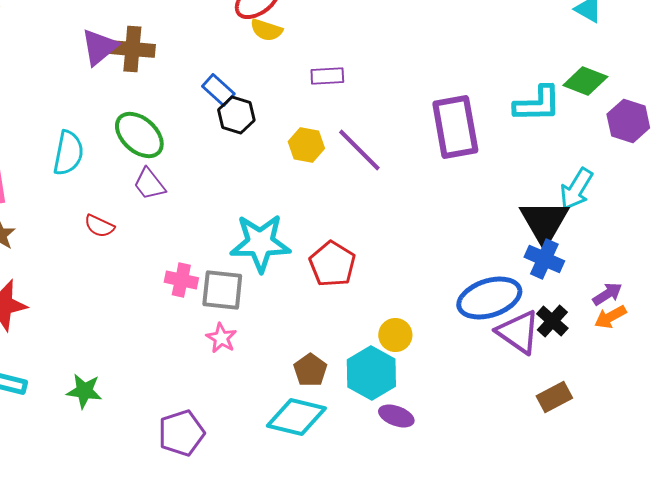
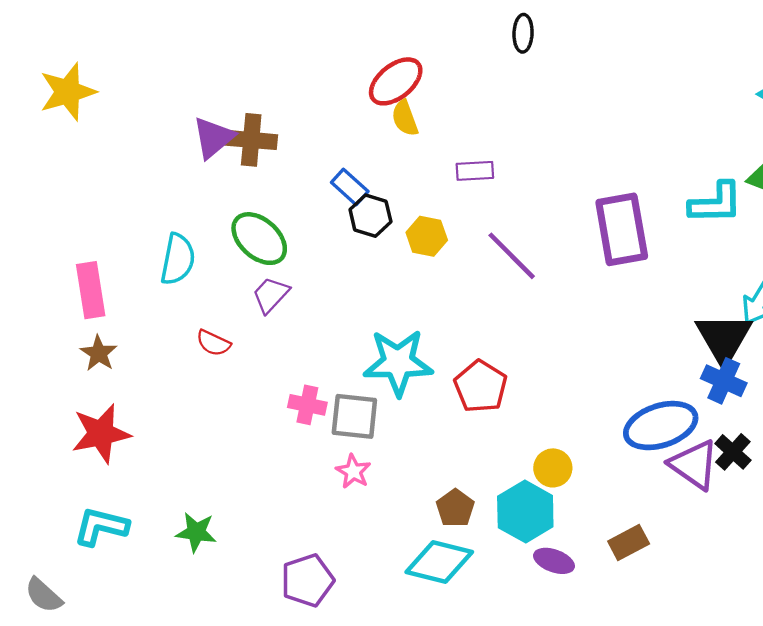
yellow semicircle: (266, 30) -> (405, 118), turned 52
yellow hexagon: (306, 145) -> (427, 236), moved
purple trapezoid: (149, 184) -> (271, 295), turned 81
brown rectangle: (554, 397) -> (629, 543), moved

